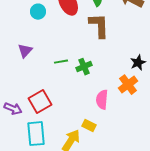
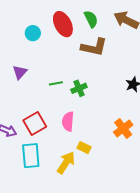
brown L-shape: (99, 26) -> (94, 47), turned 104
orange cross: (128, 85) -> (123, 129), moved
pink semicircle: (102, 100) -> (68, 121), moved

